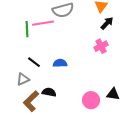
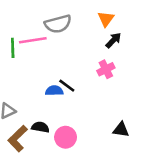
black line: (34, 62) -> (67, 86), moved
pink circle: (91, 100) -> (66, 137), moved

